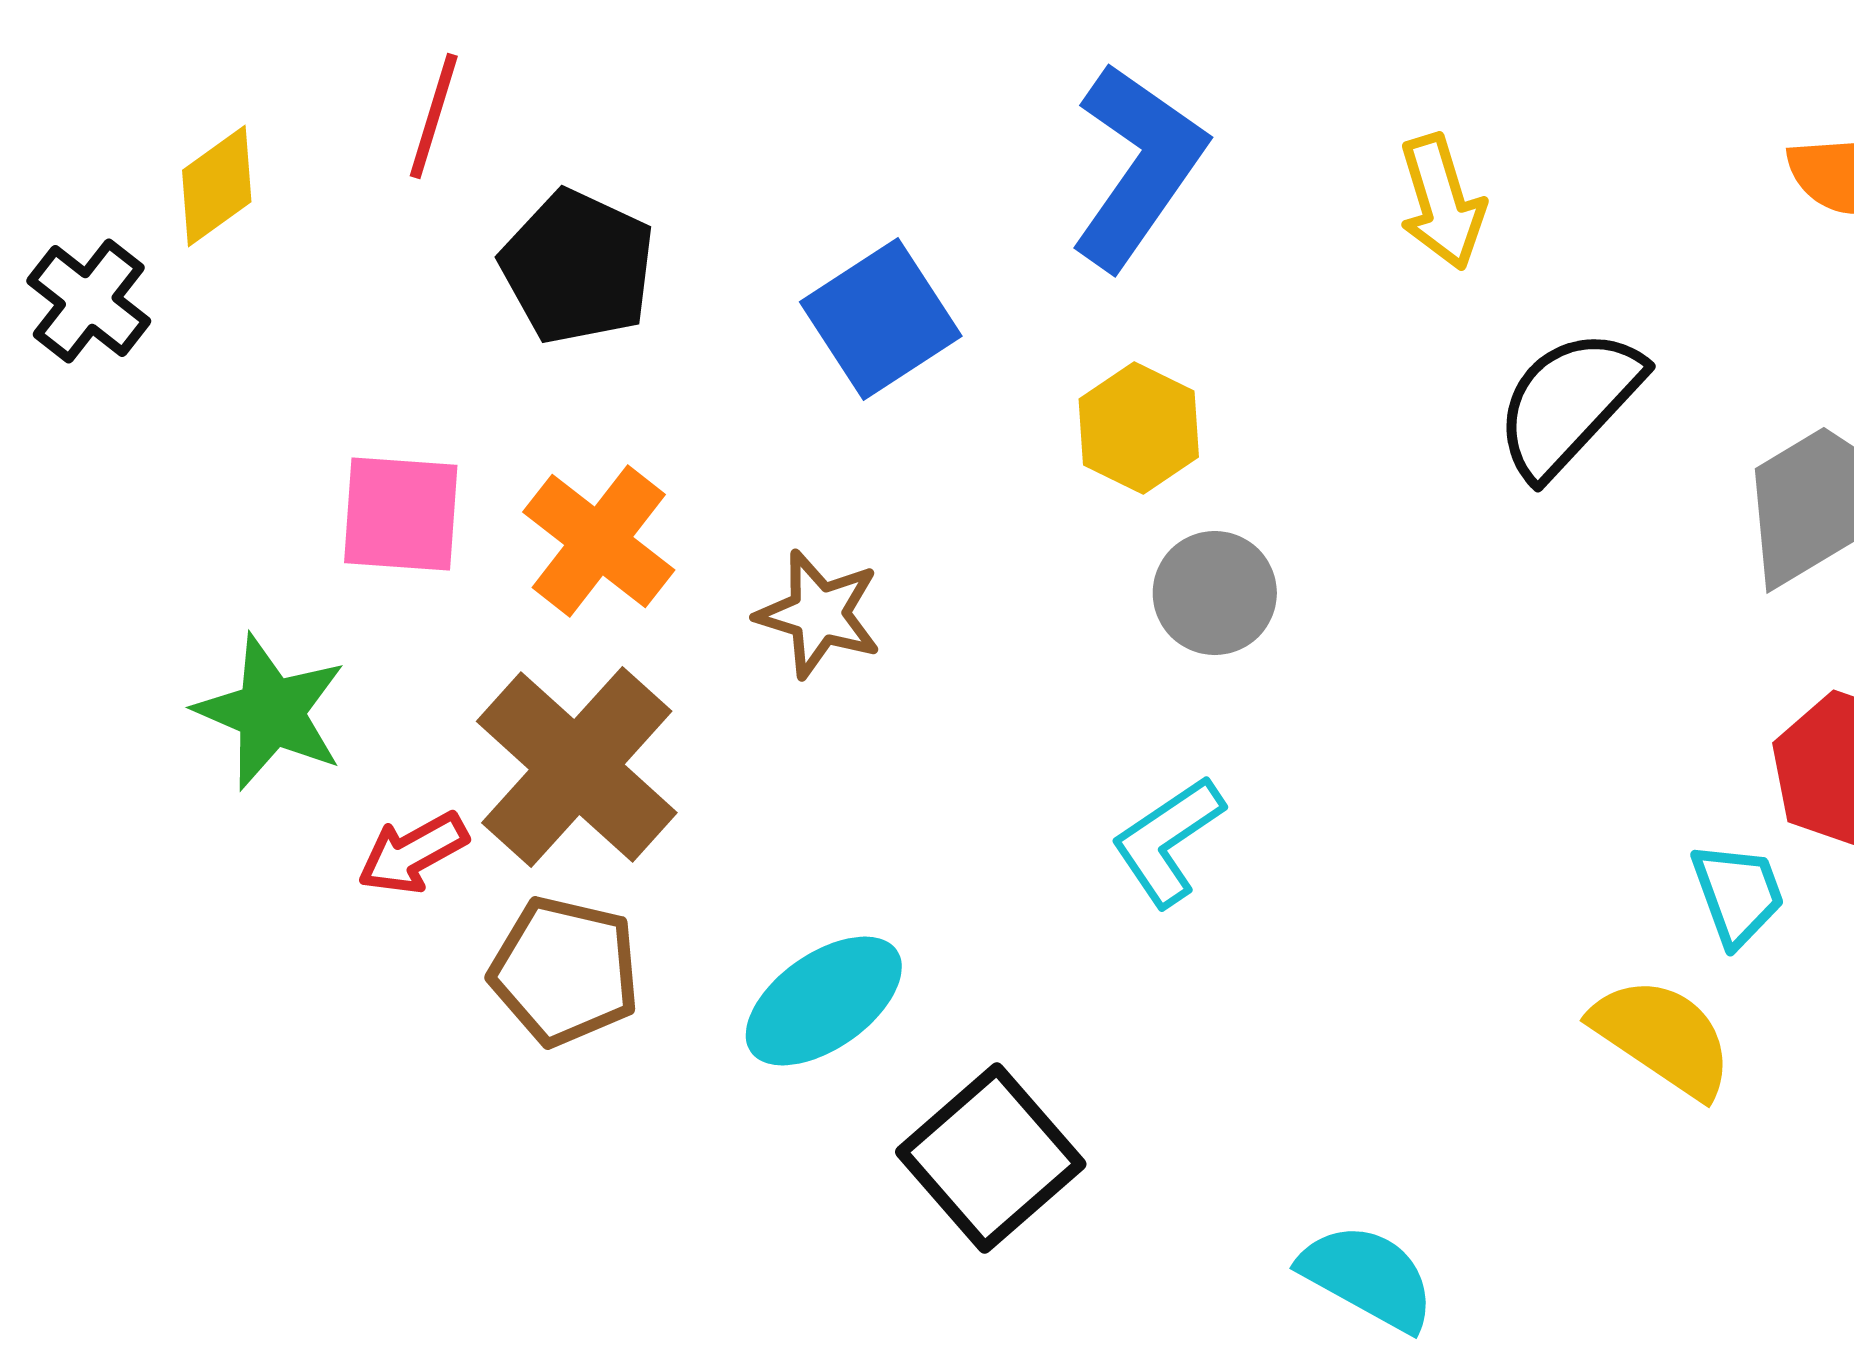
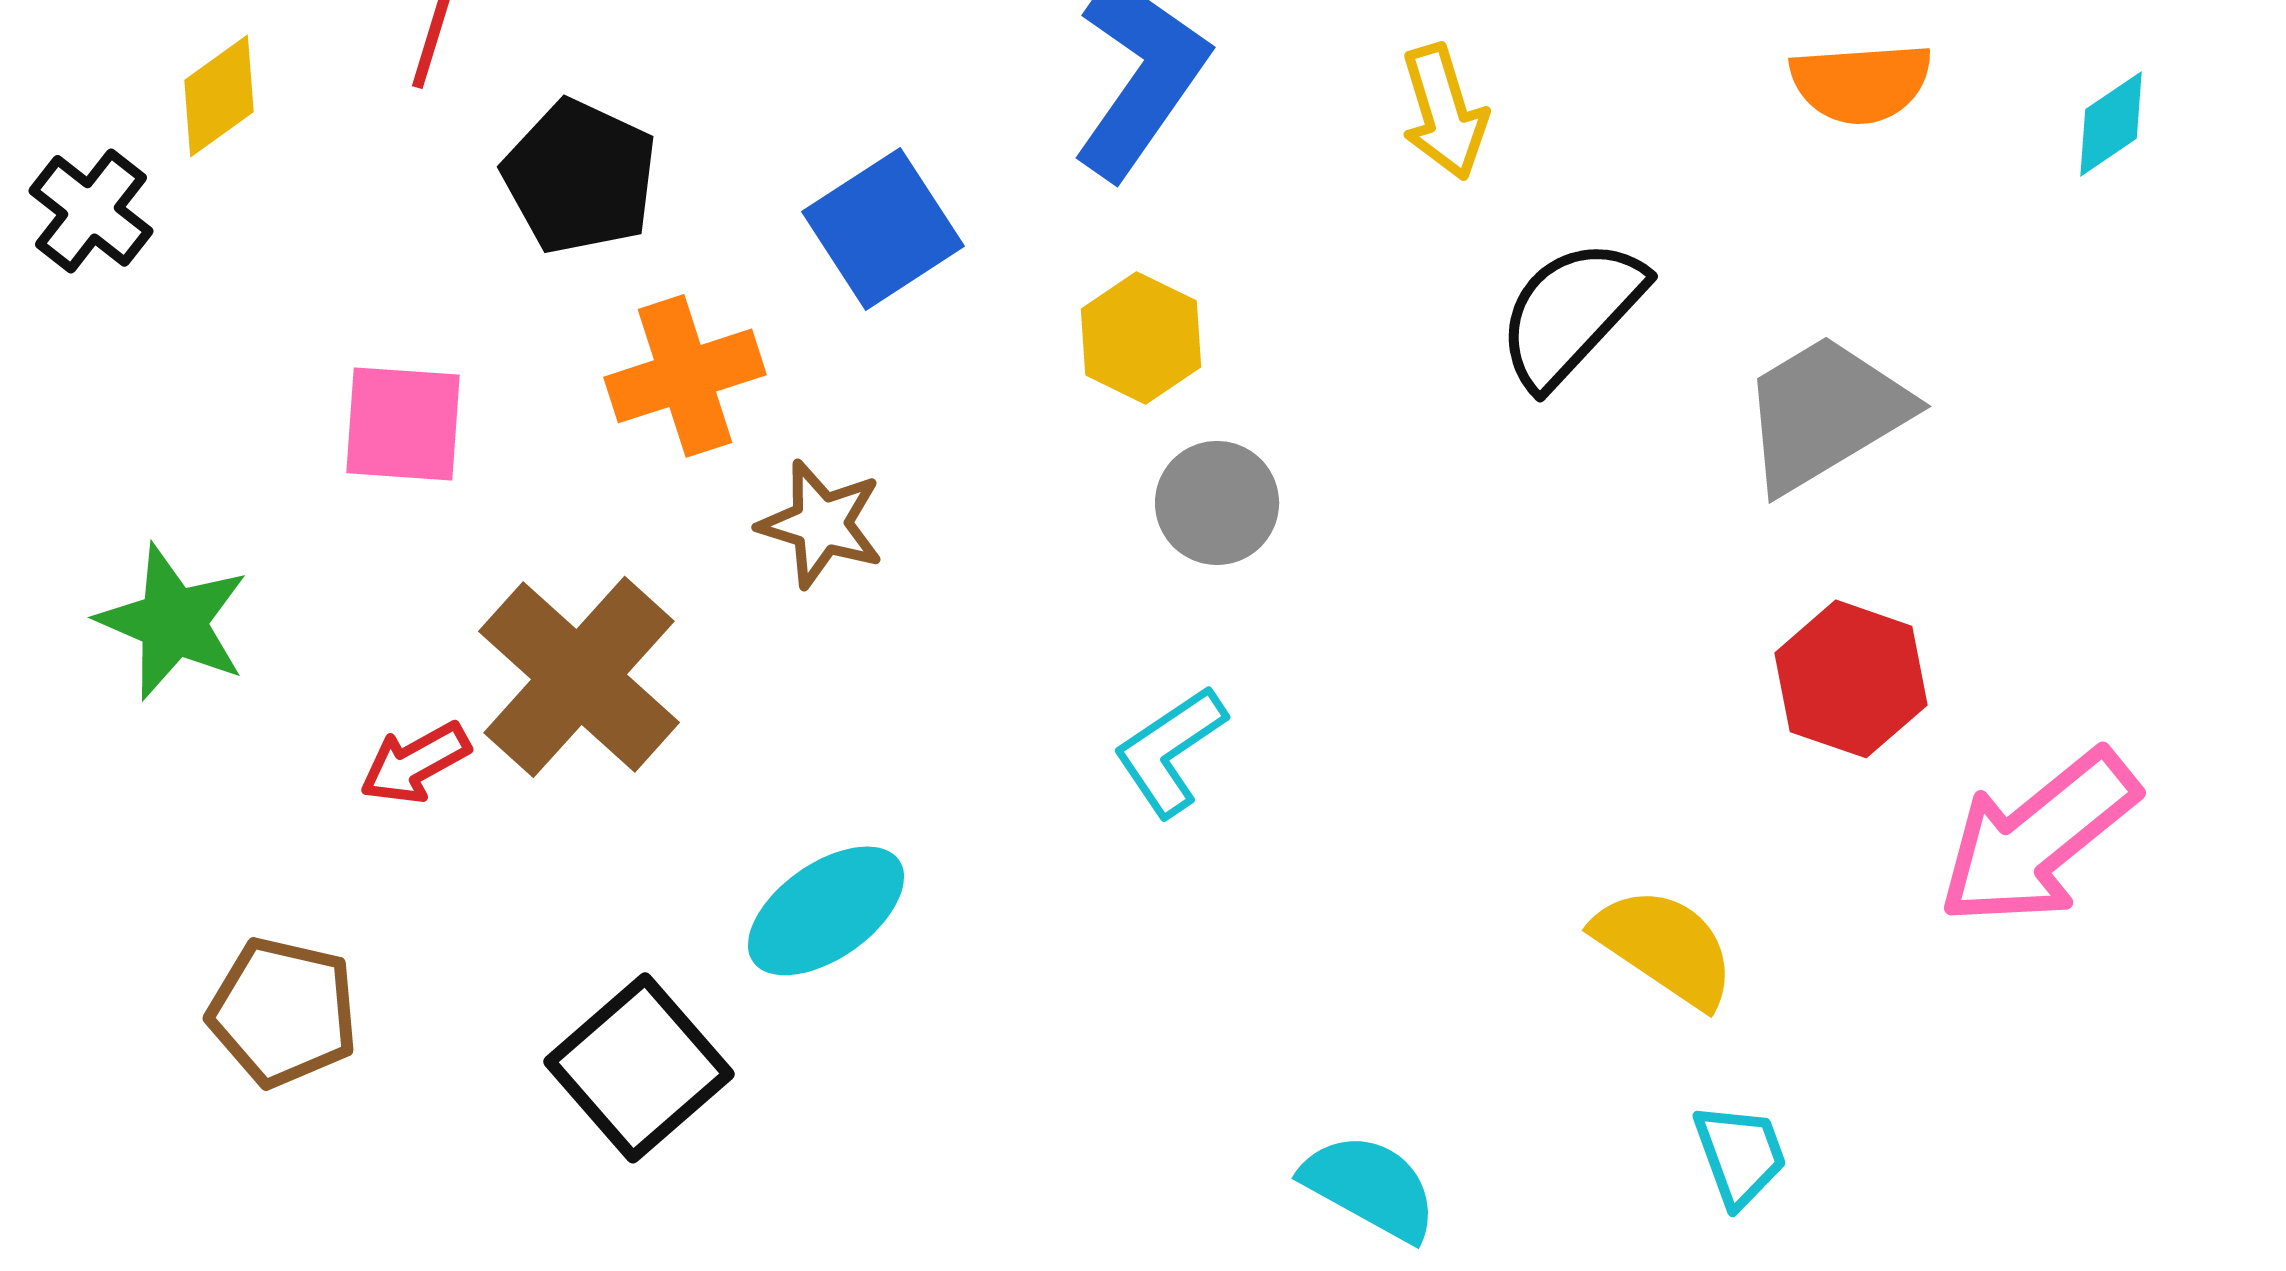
orange cross: (599, 541) -> (685, 376), moved, turned 34
green star: (271, 712) -> (173, 622), moved
cyan trapezoid: (1738, 894) -> (1740, 1155), moved
brown pentagon: (565, 971) -> (283, 1012), moved
black square: (991, 1158) -> (639, 1068), moved

